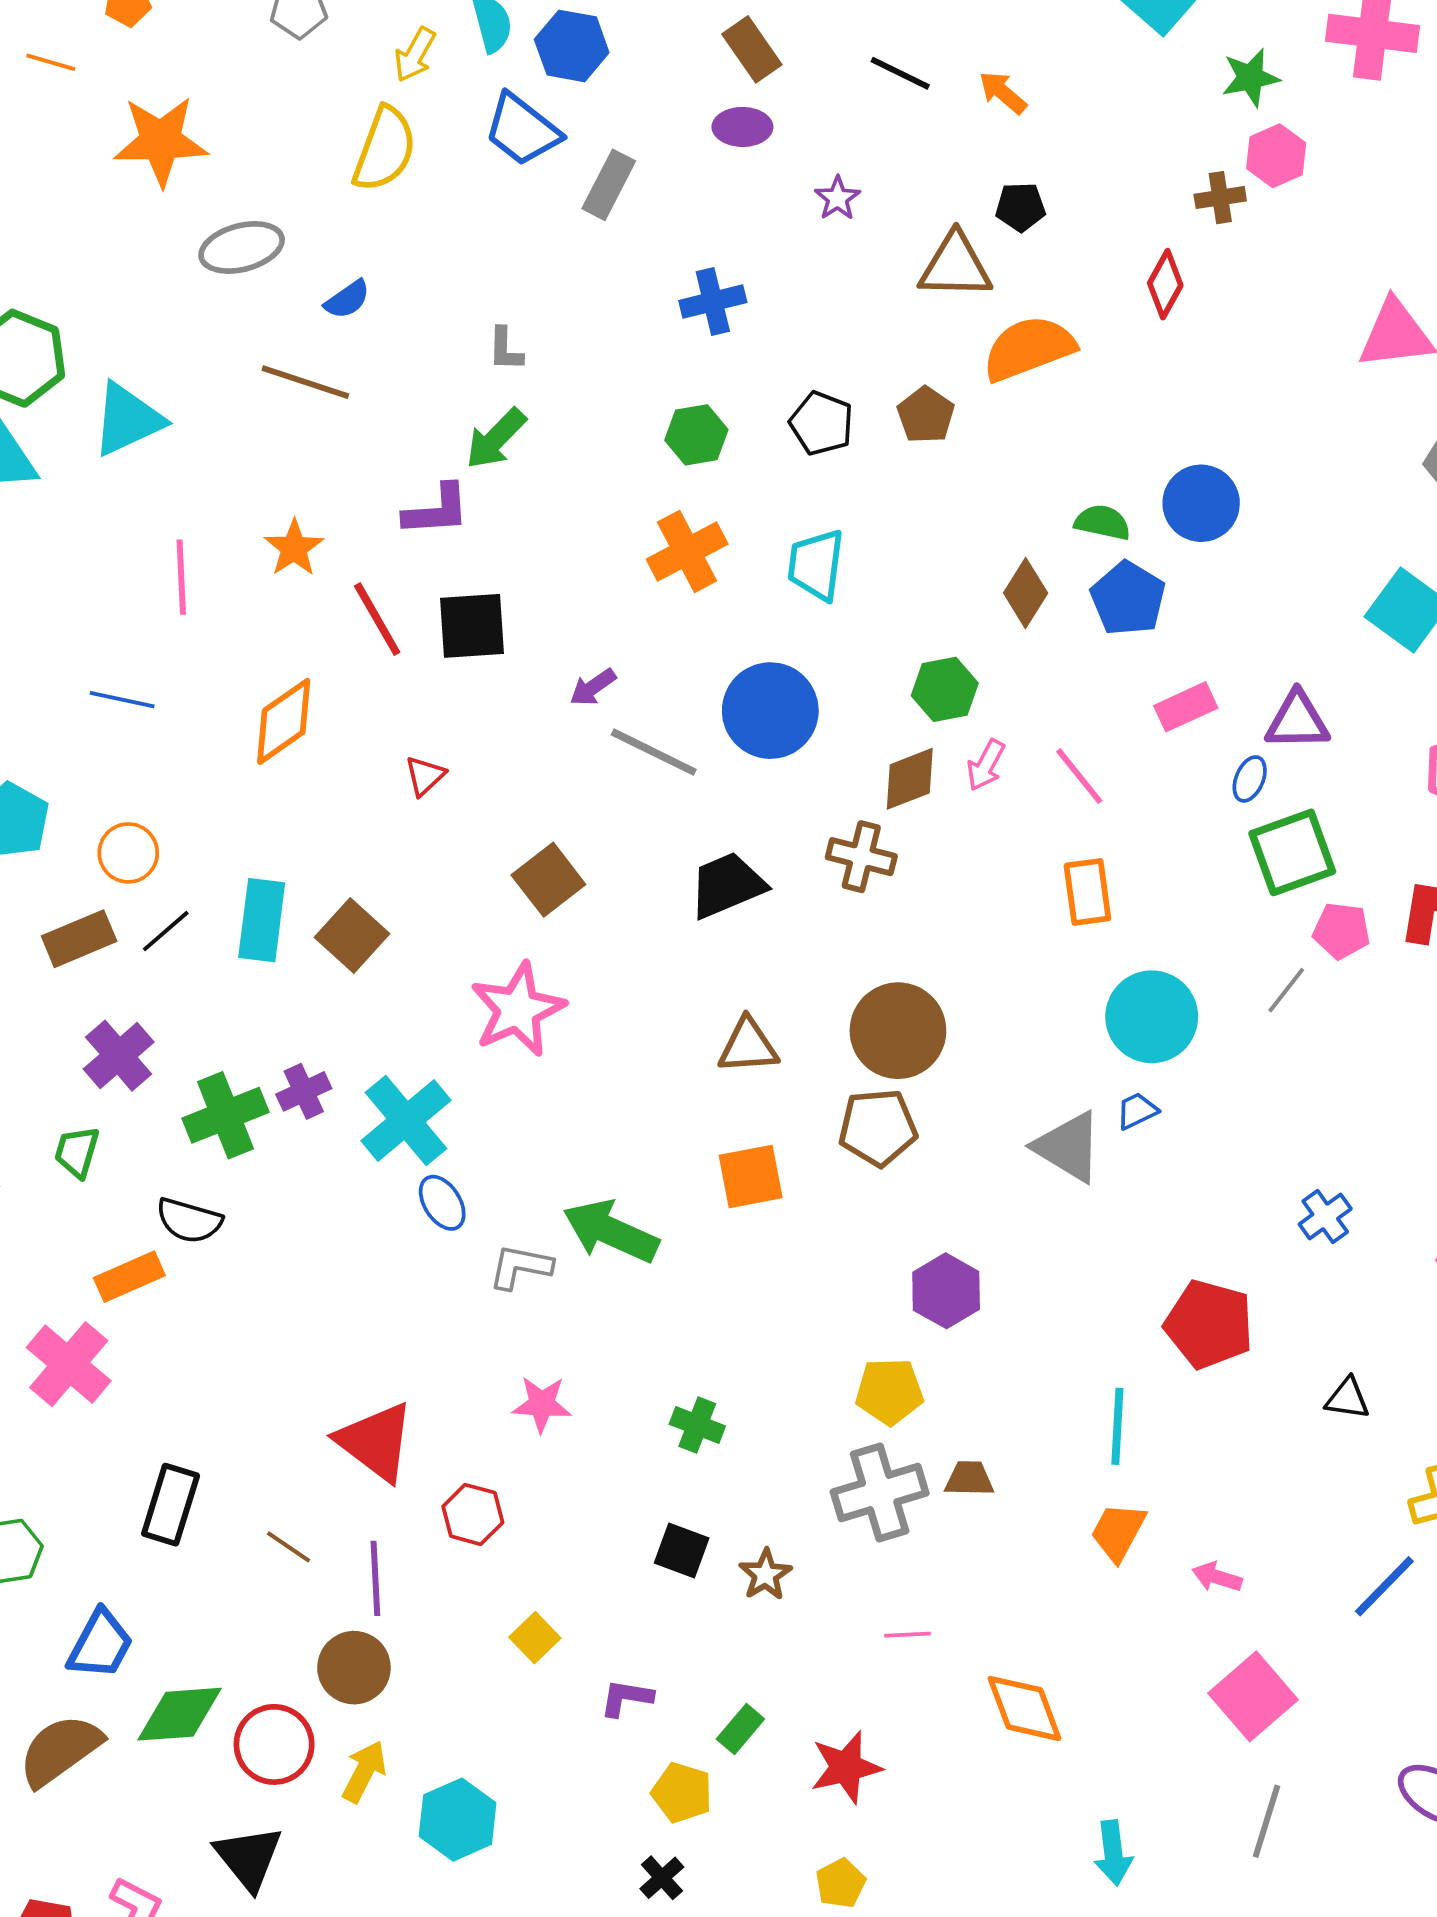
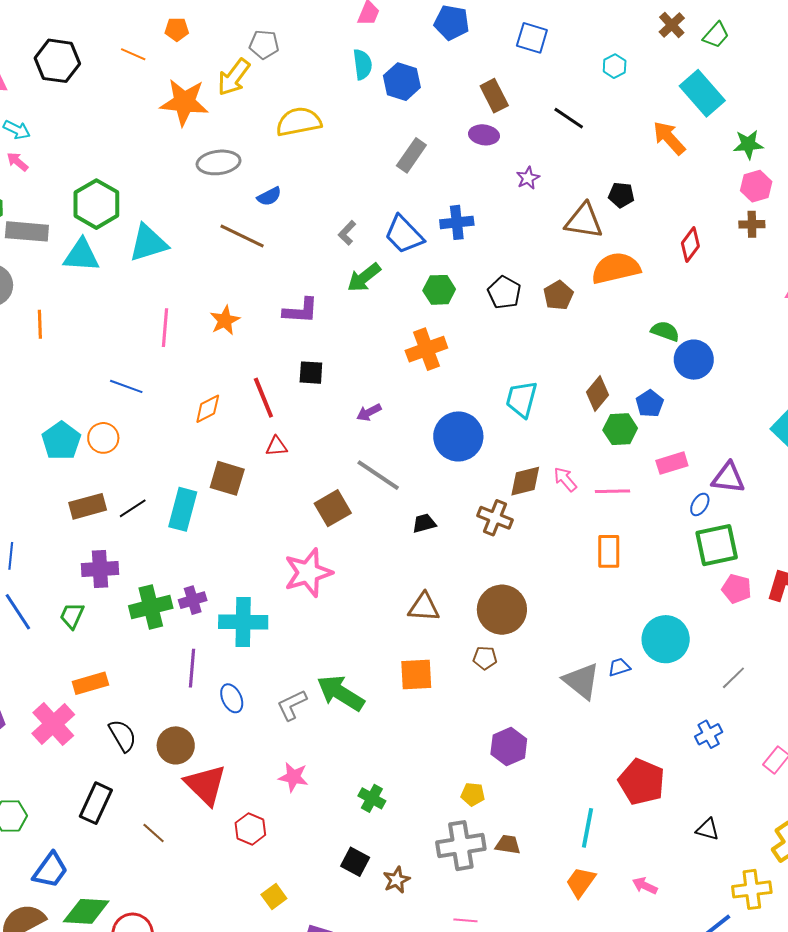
yellow arrow: (415, 55) -> (234, 77), moved, size x1.4
orange arrow: (1003, 93) -> (669, 138), moved, size x1.4
blue trapezoid: (522, 130) -> (404, 235), moved
yellow semicircle: (385, 149) -> (299, 122), turned -129
brown cross: (1220, 198) -> (752, 224), moved
gray L-shape: (505, 349) -> (347, 233), turned 35
green arrow: (496, 439) -> (364, 277), moved
green semicircle: (1103, 522) -> (665, 331), moved
cyan trapezoid: (816, 565) -> (522, 399), moved
blue pentagon: (1128, 599) -> (650, 403), size x0.7
red line: (377, 619) -> (263, 398), moved
black square: (472, 626) -> (311, 373), size x0.7
green hexagon: (945, 689) -> (620, 429), moved
orange diamond: (284, 721) -> (208, 409), size x0.7
gray line: (654, 752) -> (378, 475), moved
pink arrow: (986, 765) -> (565, 479), turned 104
red triangle: (425, 776) -> (276, 446), turned 30
pink line: (1079, 776) -> (612, 491), turned -60
orange circle: (128, 853) -> (103, 438), moved
black trapezoid: (727, 885) -> (424, 523), size x0.6
brown square: (352, 935) -> (227, 478), moved, turned -33
gray line: (1286, 990) -> (733, 678), moved
cyan circle: (1152, 1017) -> (666, 639), moved
purple cross: (119, 1056) -> (100, 569), turned 30
cyan cross: (406, 1120) -> (243, 622), turned 33
brown pentagon: (878, 1128) -> (485, 658), size x0.6
blue ellipse: (442, 1203) -> (232, 698), moved
black semicircle: (189, 1220) -> (122, 736), moved, turned -144
gray L-shape: (520, 1267) -> (292, 705), turned -44
yellow pentagon: (889, 1391) -> (473, 794), size x0.7
pink arrow: (1217, 1577) -> (645, 886), moved
purple line: (375, 1578) -> (192, 668), moved
brown circle: (354, 1668) -> (176, 745), moved

